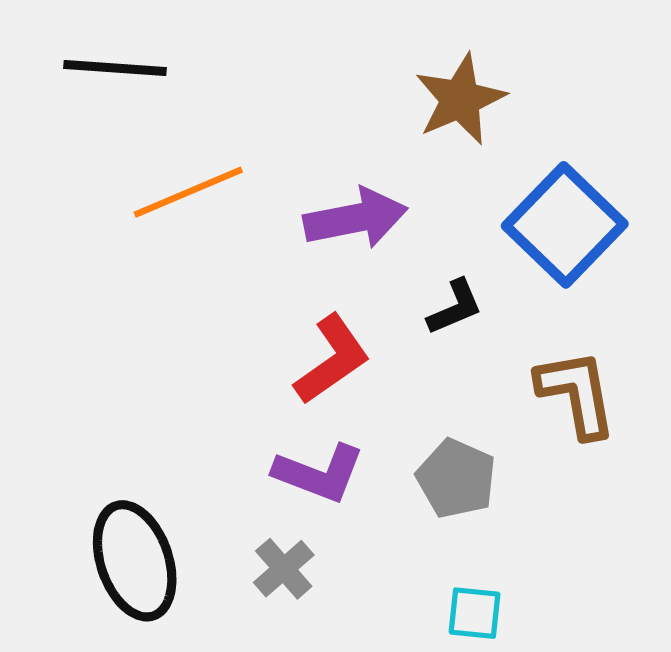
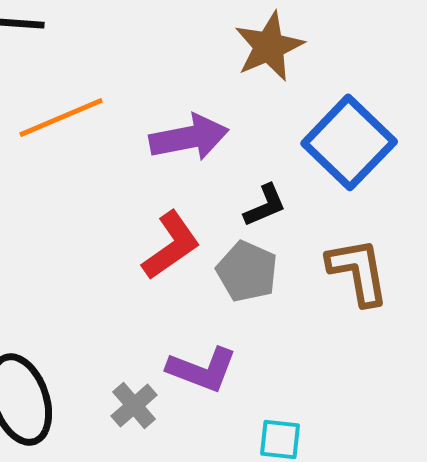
purple L-shape: (319, 473) -> (202, 369), moved
gray pentagon: (456, 478) -> (247, 271), moved

